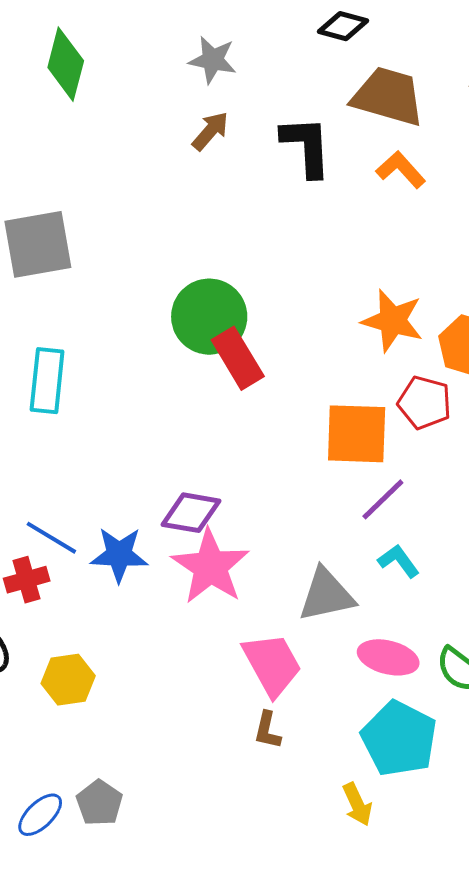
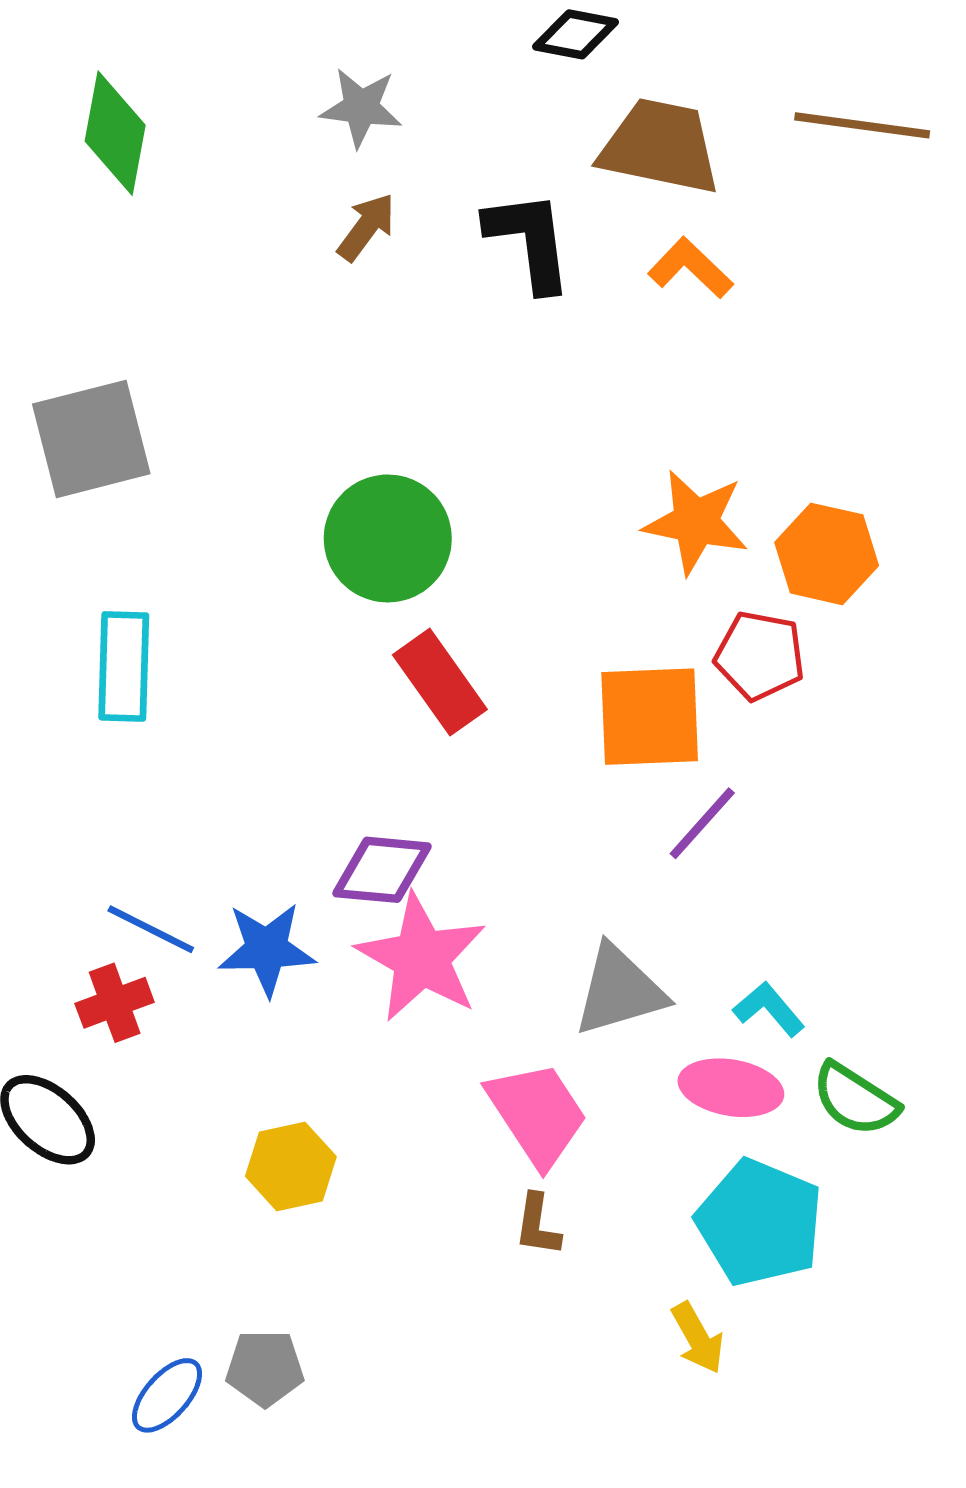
red rectangle: (238, 358) -> (440, 682), moved
cyan L-shape: (399, 561) -> (769, 1009), moved
yellow hexagon: (68, 680) -> (291, 1166), moved
gray pentagon: (99, 803) -> (265, 1368), turned -30

